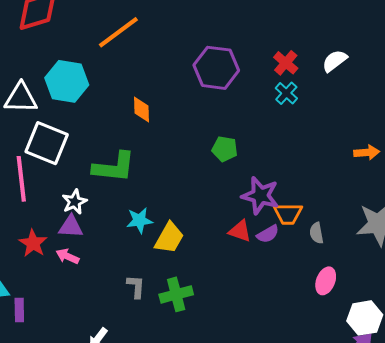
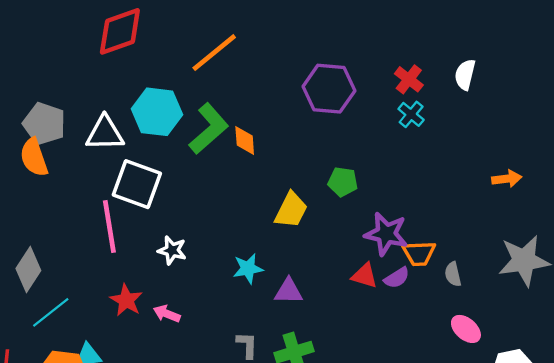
white semicircle: (335, 61) -> (465, 75), turned -36
green L-shape: (114, 167) -> (209, 129), moved, turned -45
white star: (74, 202) -> (172, 250), turned -30
purple triangle: (71, 227) -> (289, 291), moved
yellow trapezoid: (169, 238) -> (291, 210), moved
pink ellipse: (326, 281) -> (466, 329), turned -68

